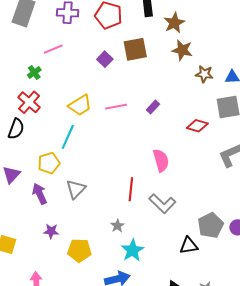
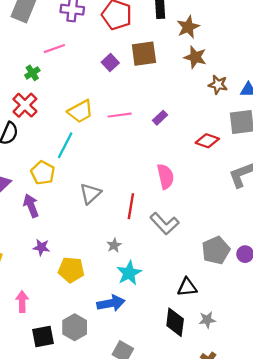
yellow pentagon: (49, 163) -> (43, 173), turned -30
gray triangle: (76, 189) -> (90, 194), moved
black triangle: (189, 246) -> (187, 287), moved

